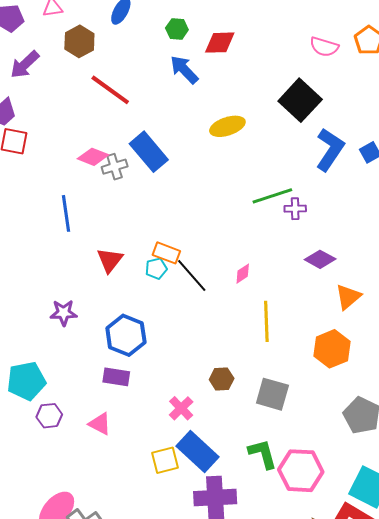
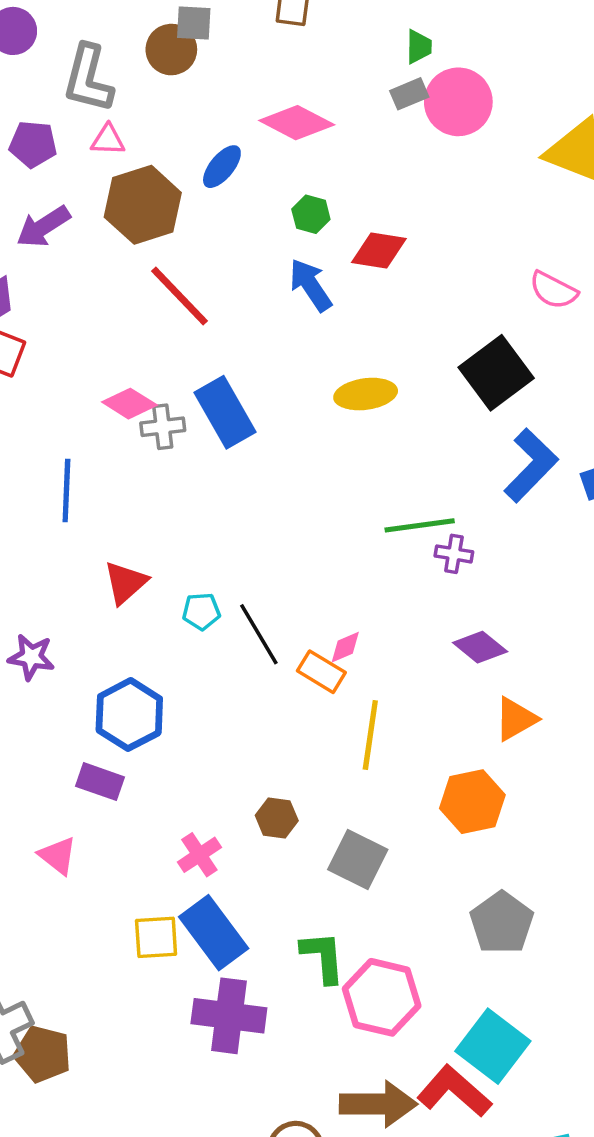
brown hexagon: (79, 41) -> (143, 205), size x1.4
orange rectangle: (166, 253) -> (321, 672), moved

